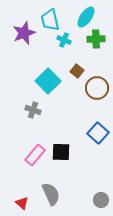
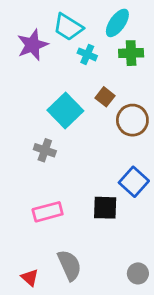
cyan trapezoid: (50, 20) -> (68, 27), turned -45
black square: (61, 152) -> (105, 208), moved
pink rectangle: (35, 155) -> (48, 212), turned 35

